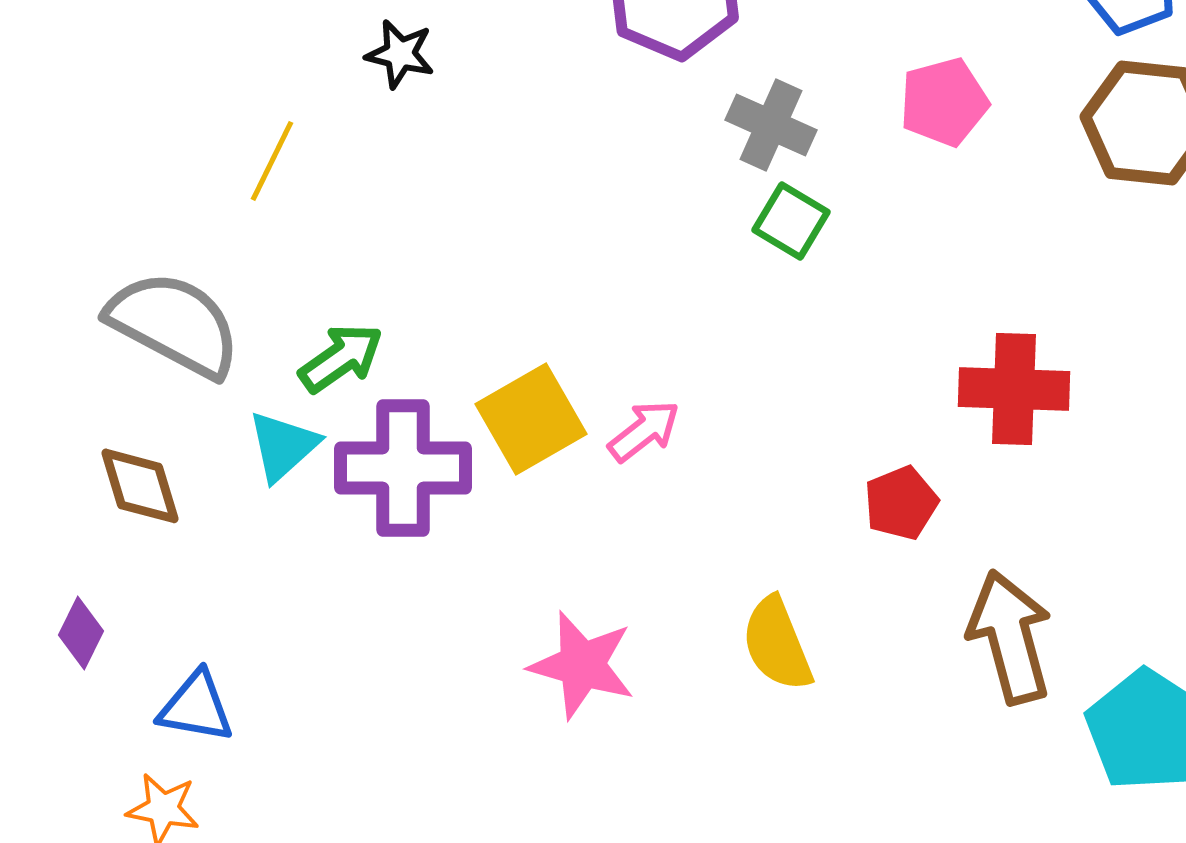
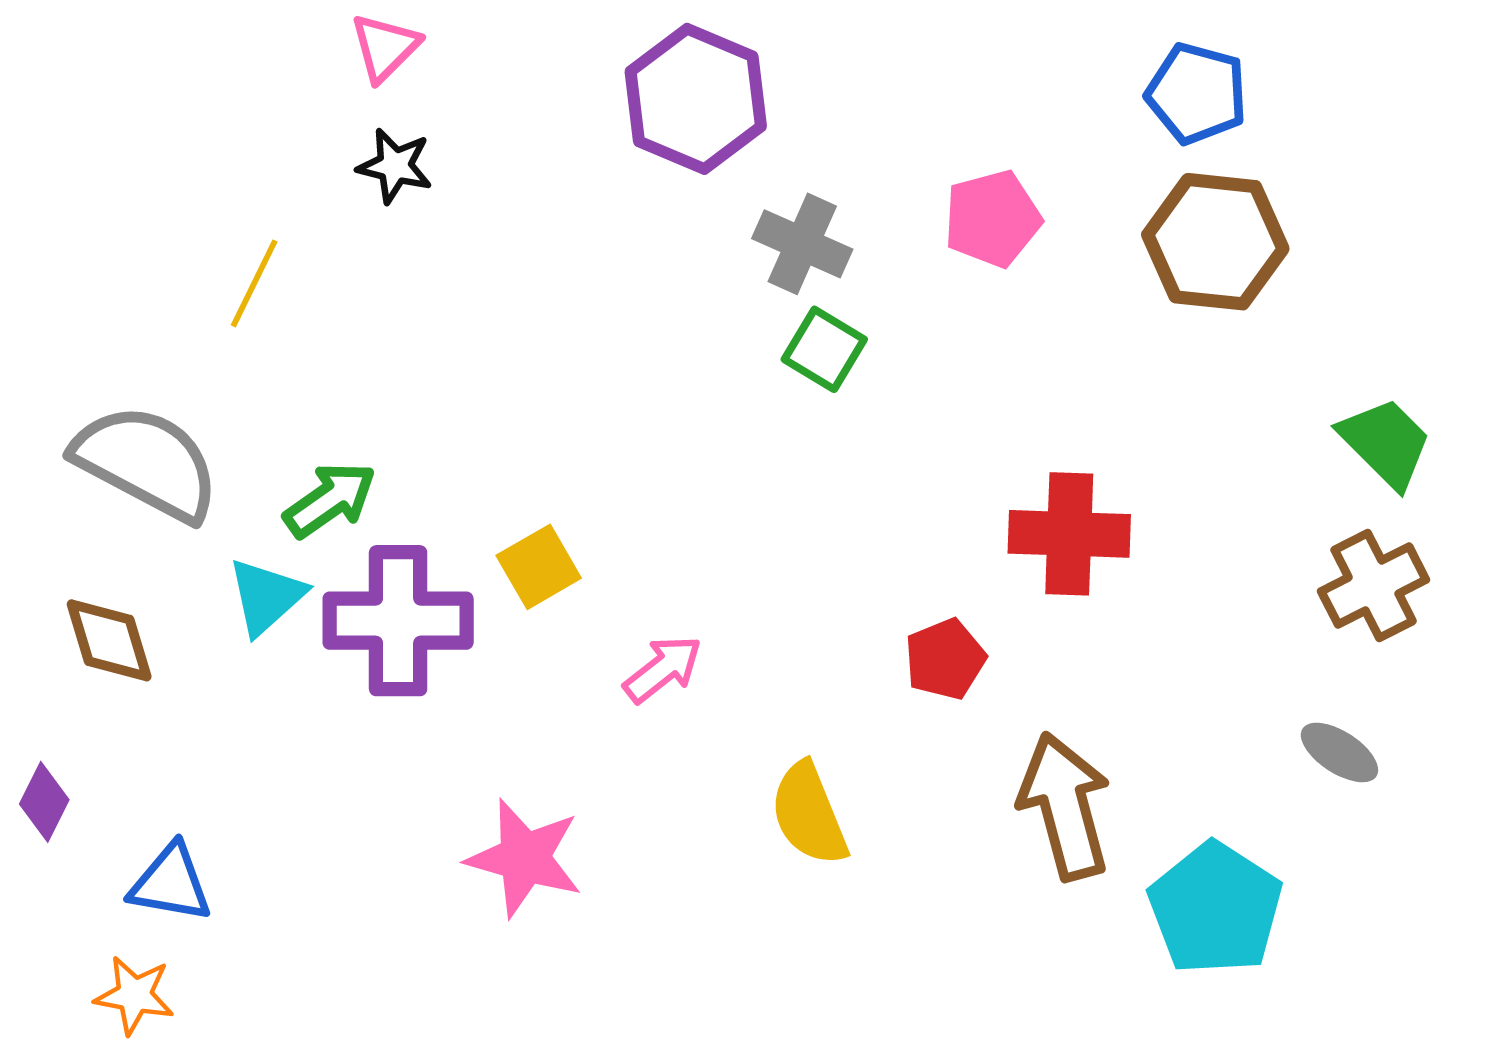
yellow square: (531, 419) -> (539, 567), size x0.7
pink arrow: (644, 431) -> (663, 669), moved
pink star: (582, 665) -> (524, 858), moved

